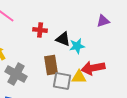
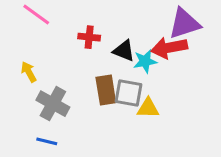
purple triangle: (103, 21) -> (184, 24), size x1.6
red arrow: (93, 68) -> (169, 48), moved
gray square: (62, 81) -> (128, 93), moved

